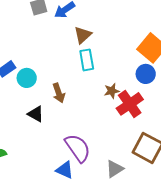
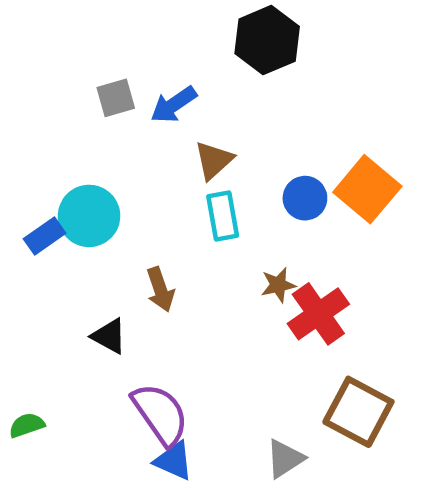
blue circle: (146, 74) -> (305, 198), moved
cyan circle: (27, 78) -> (89, 216), moved, size x1.4
purple semicircle: (78, 148) -> (160, 414), moved

